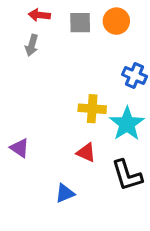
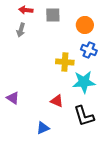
orange circle: (116, 21) -> (85, 25), moved
yellow cross: (92, 109) -> (65, 62), moved
cyan star: (127, 124) -> (84, 82), turned 30

